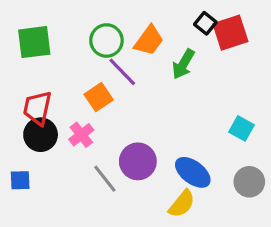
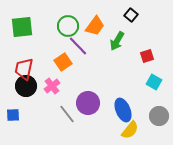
red square: (230, 33) -> (147, 56), moved, size x0.6
blue ellipse: (193, 172) -> (123, 110), turned 30
yellow semicircle: (182, 204) -> (130, 130), moved

